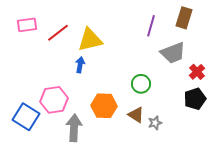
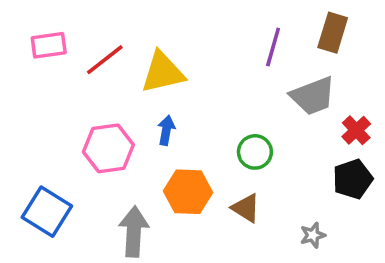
blue arrow: (80, 65) -> (166, 130), moved
pink hexagon: (54, 100) -> (108, 148), moved
gray star: (155, 123) -> (313, 235), moved

